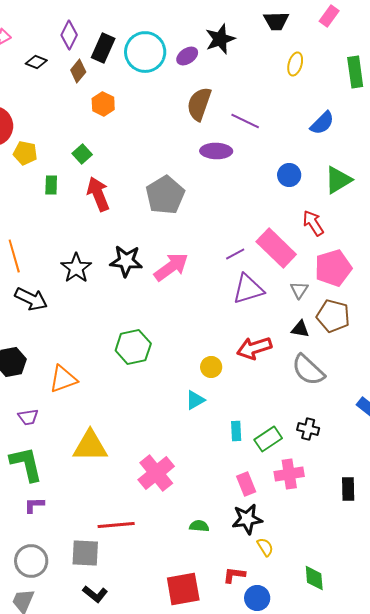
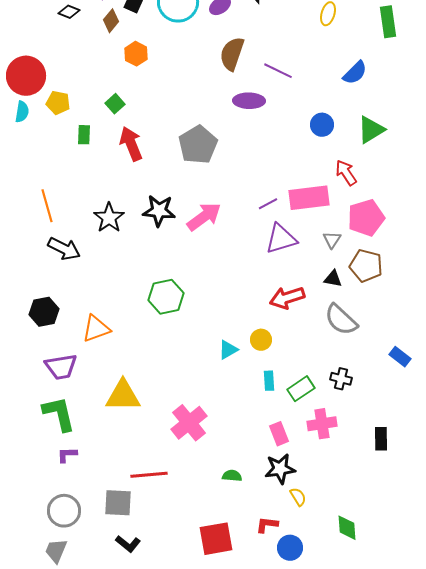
pink rectangle: (276, 248) -> (309, 198), turned -51
yellow circle: (211, 367) -> (261, 340), moved
purple trapezoid: (28, 417) -> (61, 367), size x1.6

